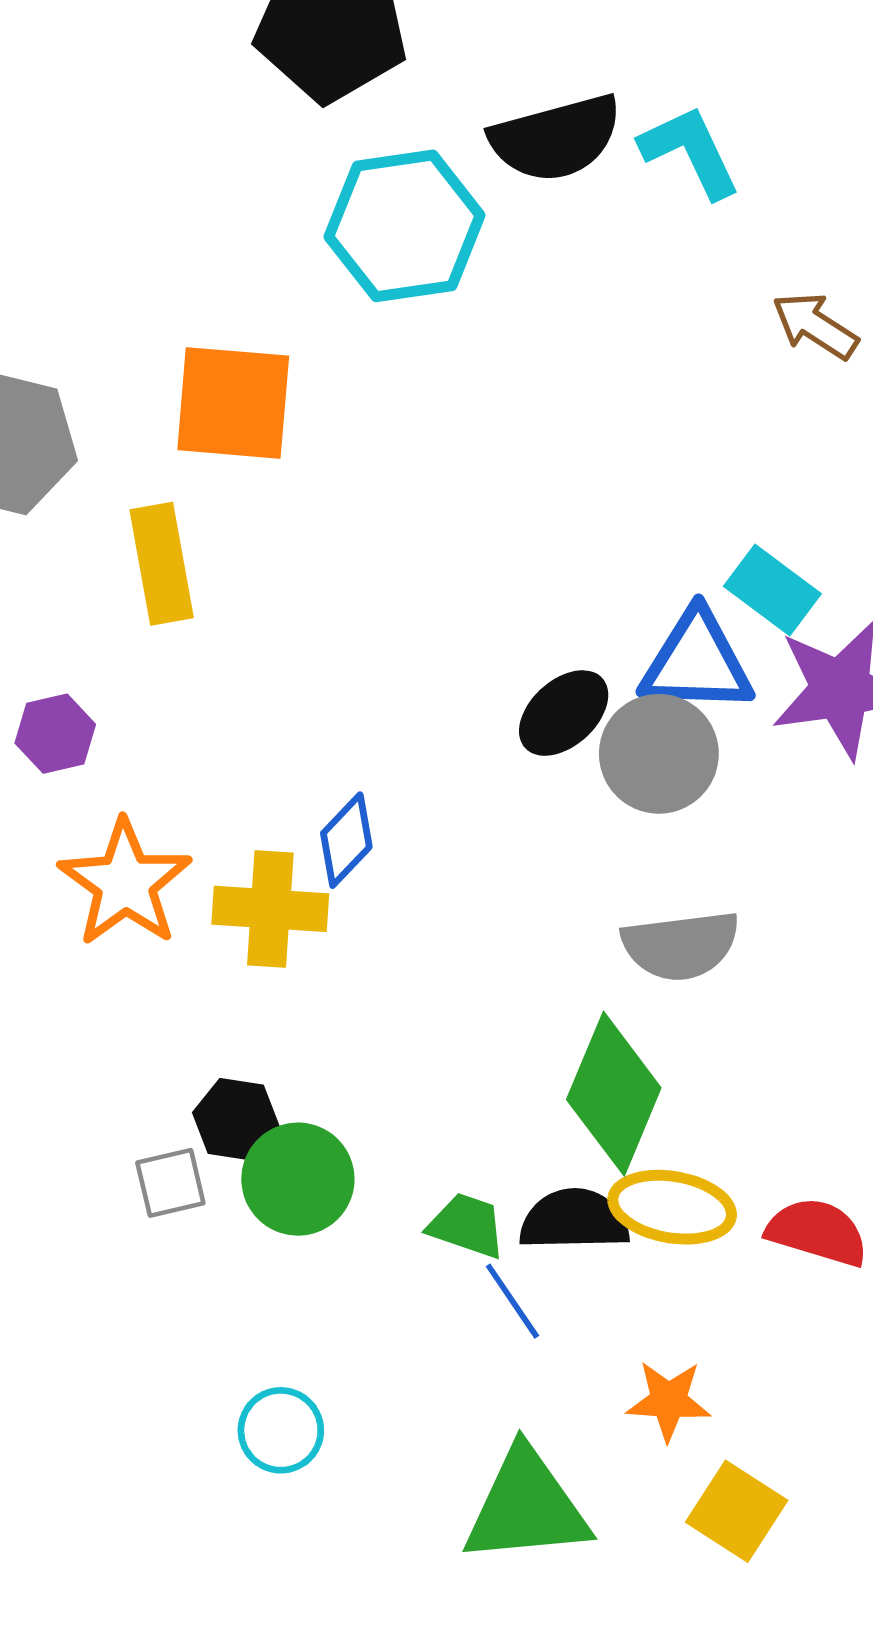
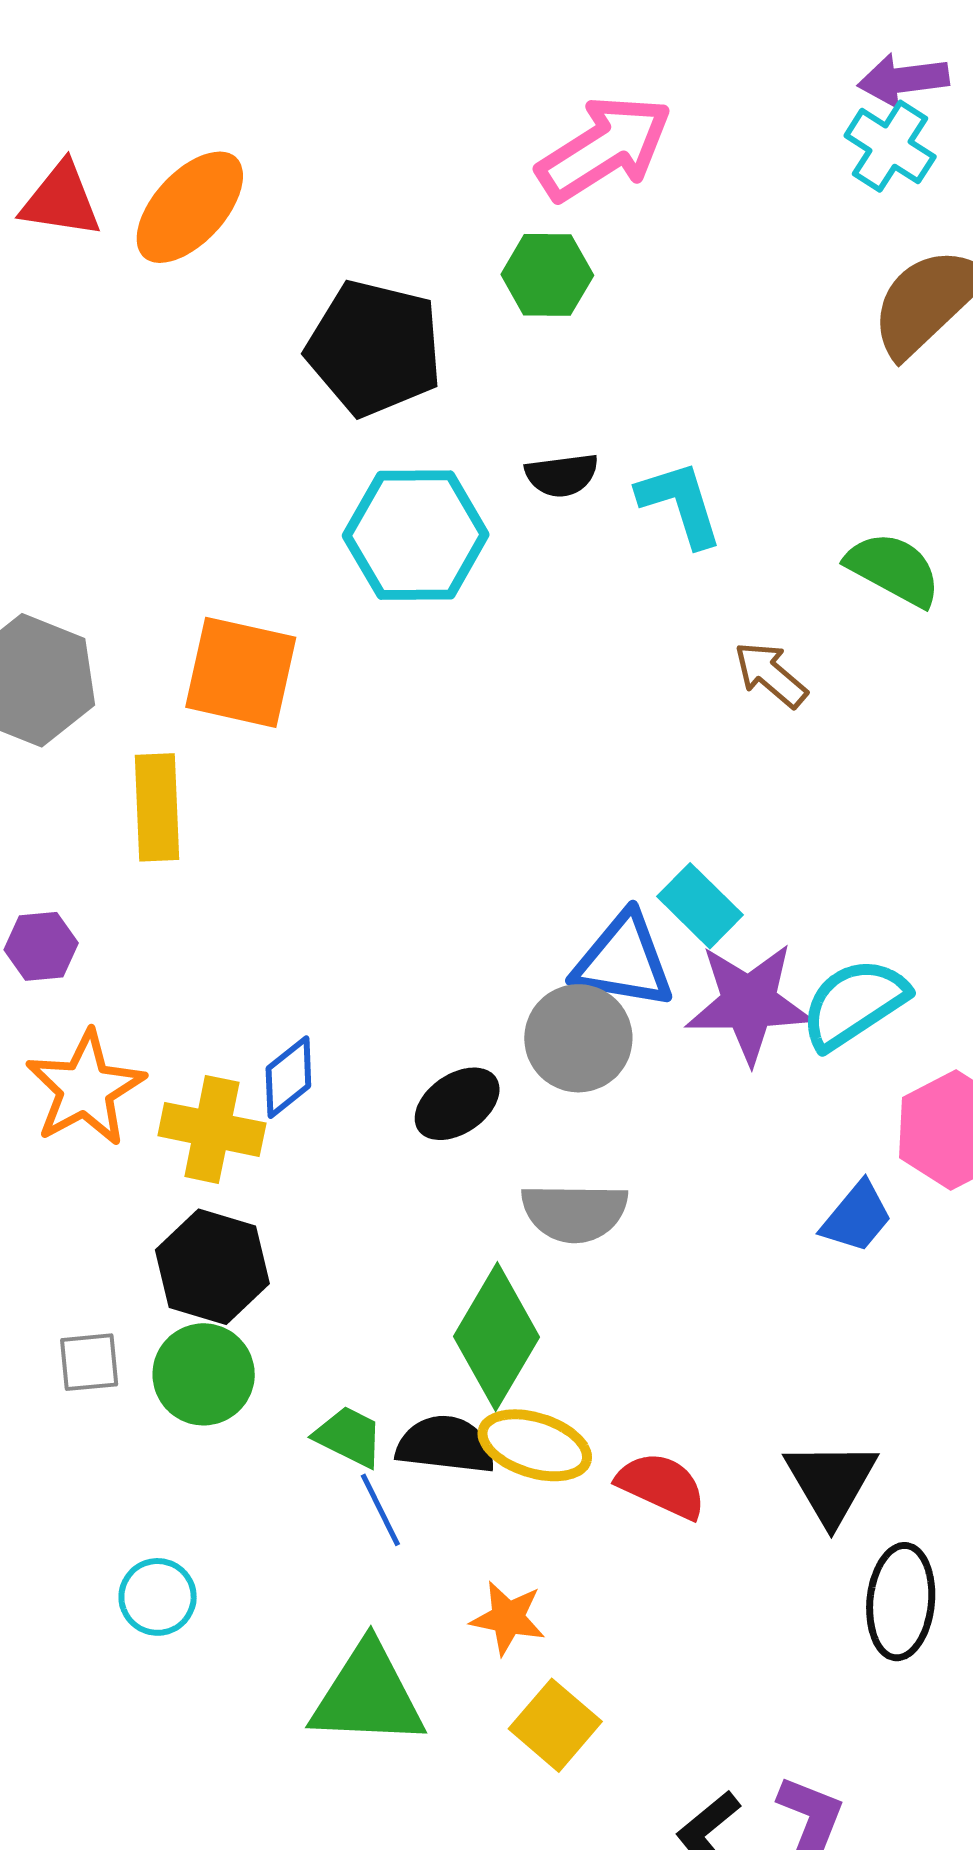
black semicircle: (556, 138) -> (562, 475), size x0.6
black ellipse: (564, 713) -> (457, 1104), moved
black hexagon: (236, 1119) -> (212, 1267), moved, size x1.5

